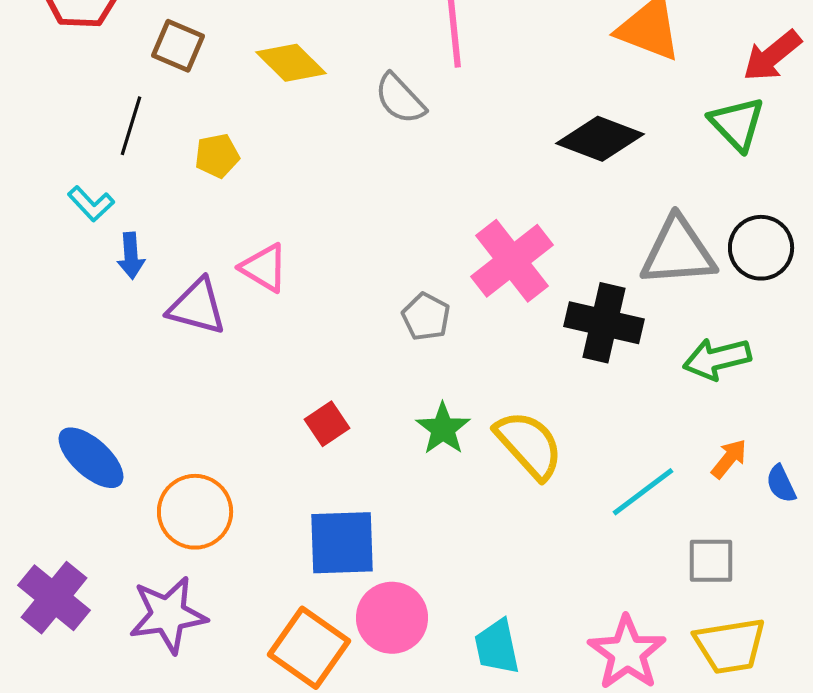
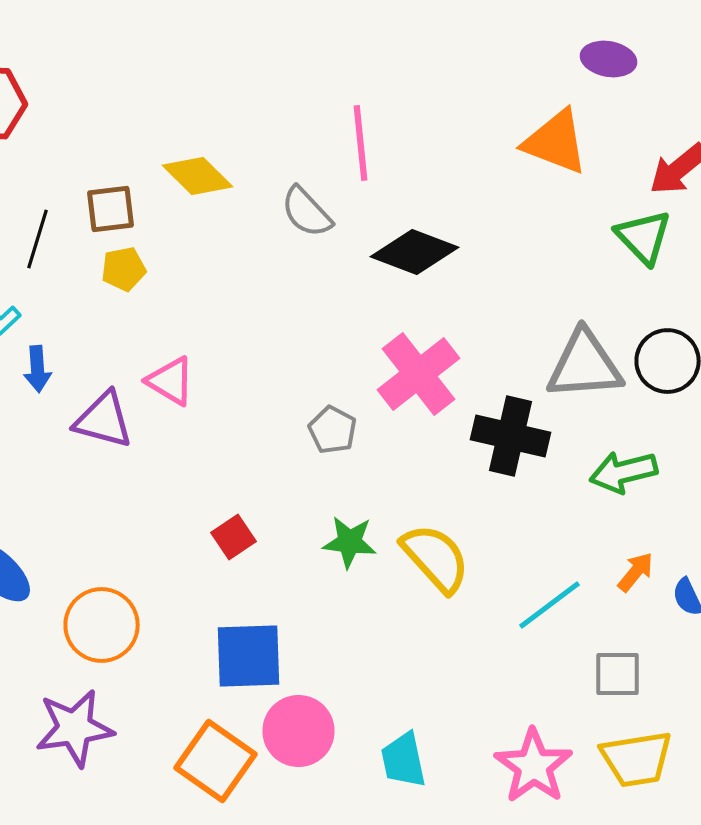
brown square: (178, 46) -> (110, 209), moved, turned -30
black diamond: (600, 139) -> (414, 252), moved
green star: (443, 429) -> (350, 542), turned -30

